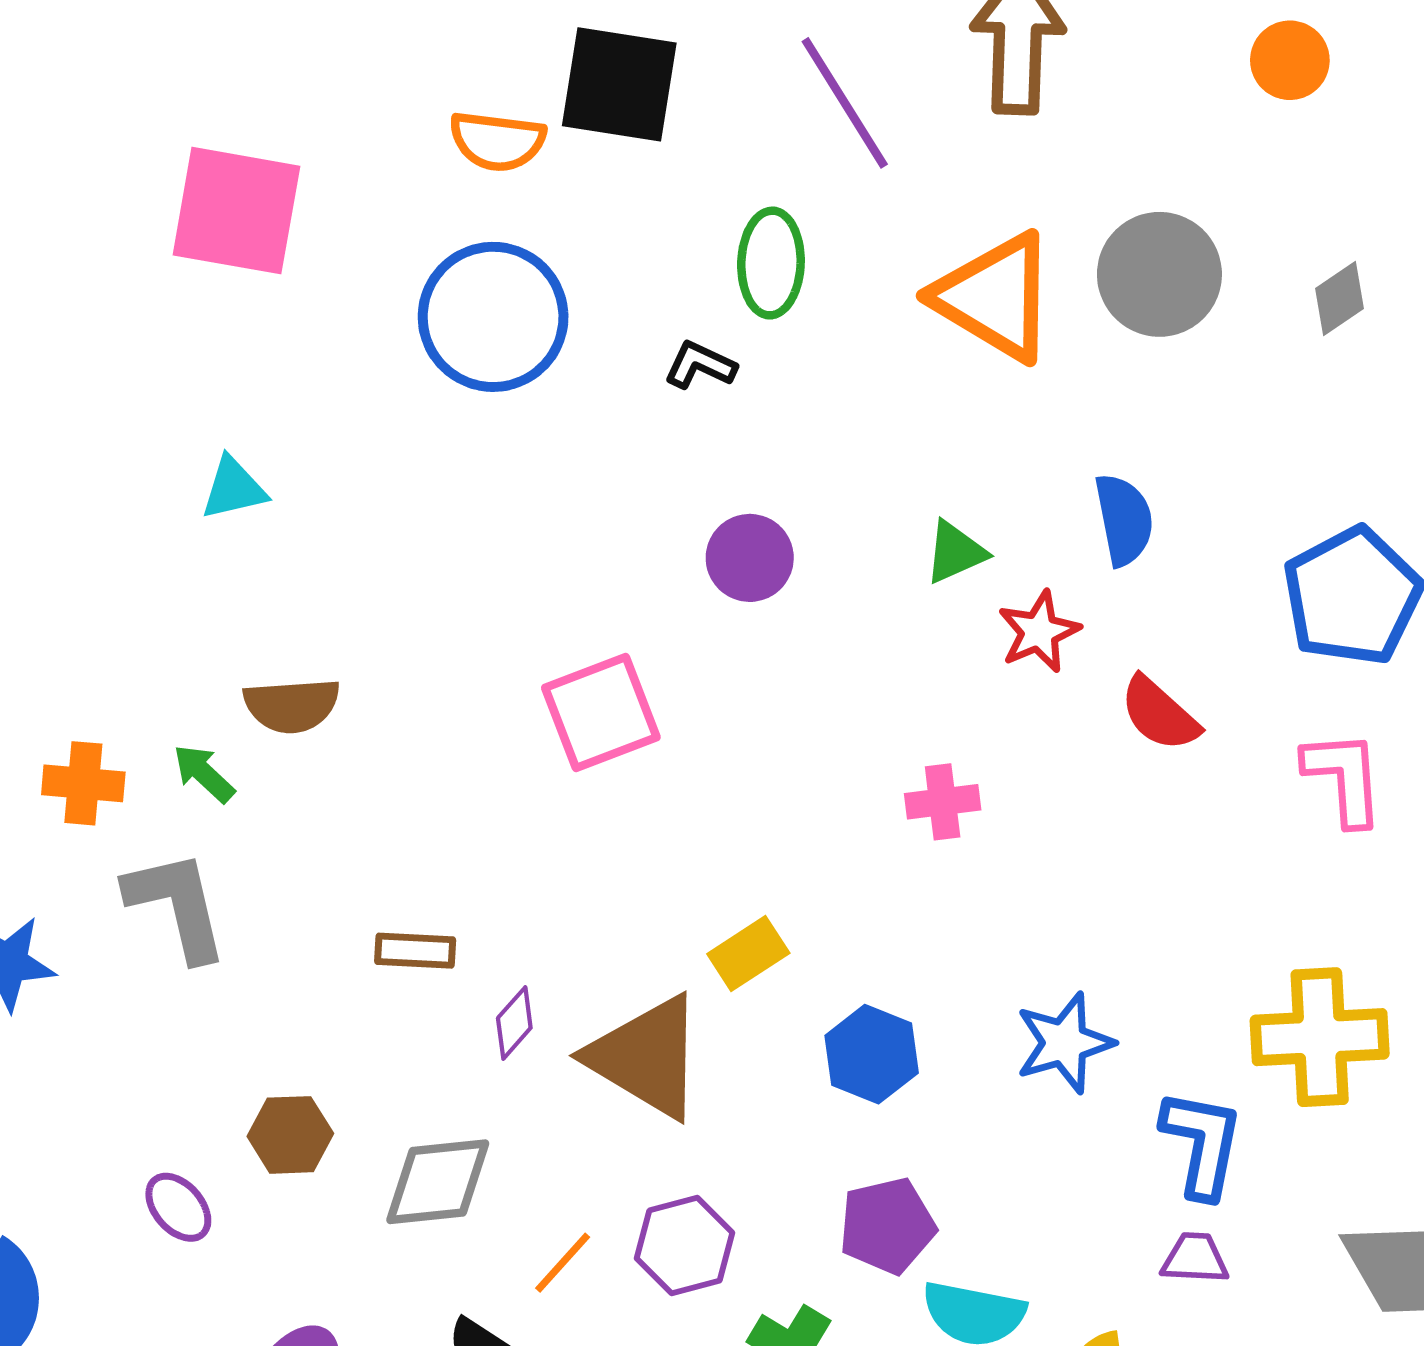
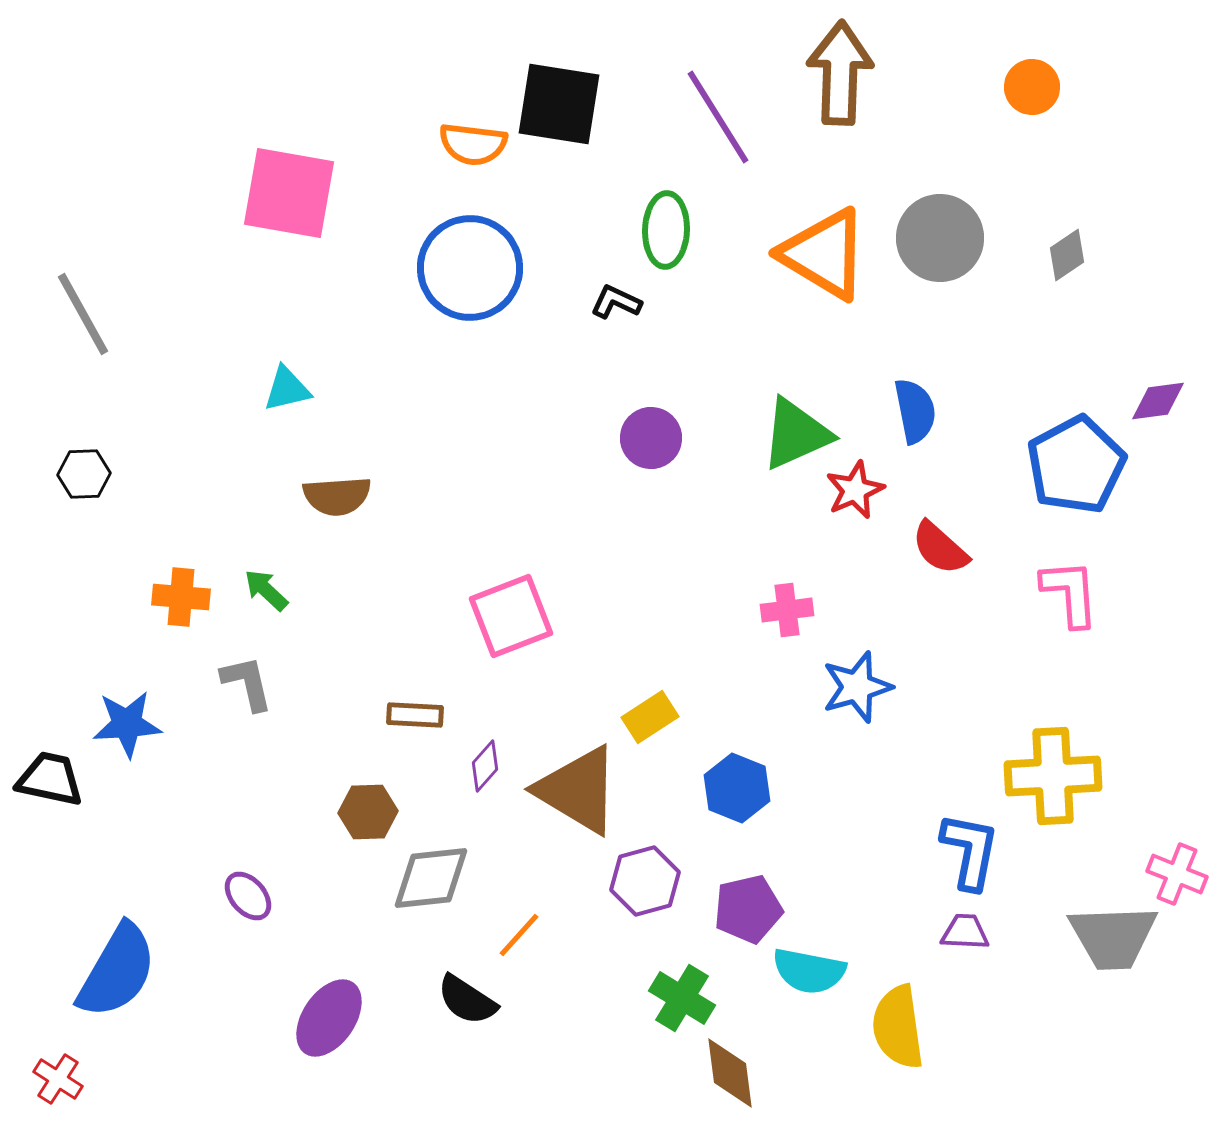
green triangle: (955, 552) -> (796, 434), size x1.6
brown semicircle: (292, 705) -> (337, 496), moved
pink square: (601, 712) -> (511, 616), moved
gray L-shape: (177, 905) -> (247, 683), size x0.7
blue star: (1064, 1043) -> (857, 687), moved
brown hexagon: (290, 1135) -> (368, 812), moved
purple hexagon: (684, 1246) -> (645, 881), moved

